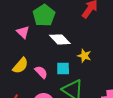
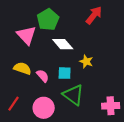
pink triangle: (23, 32) -> (26, 35), size x1.5
yellow semicircle: (20, 66) -> (22, 68), turned -114

